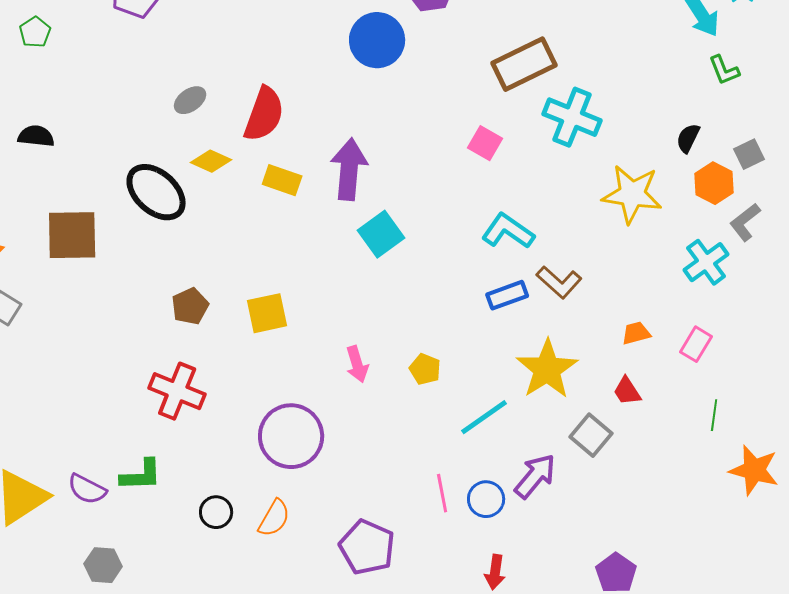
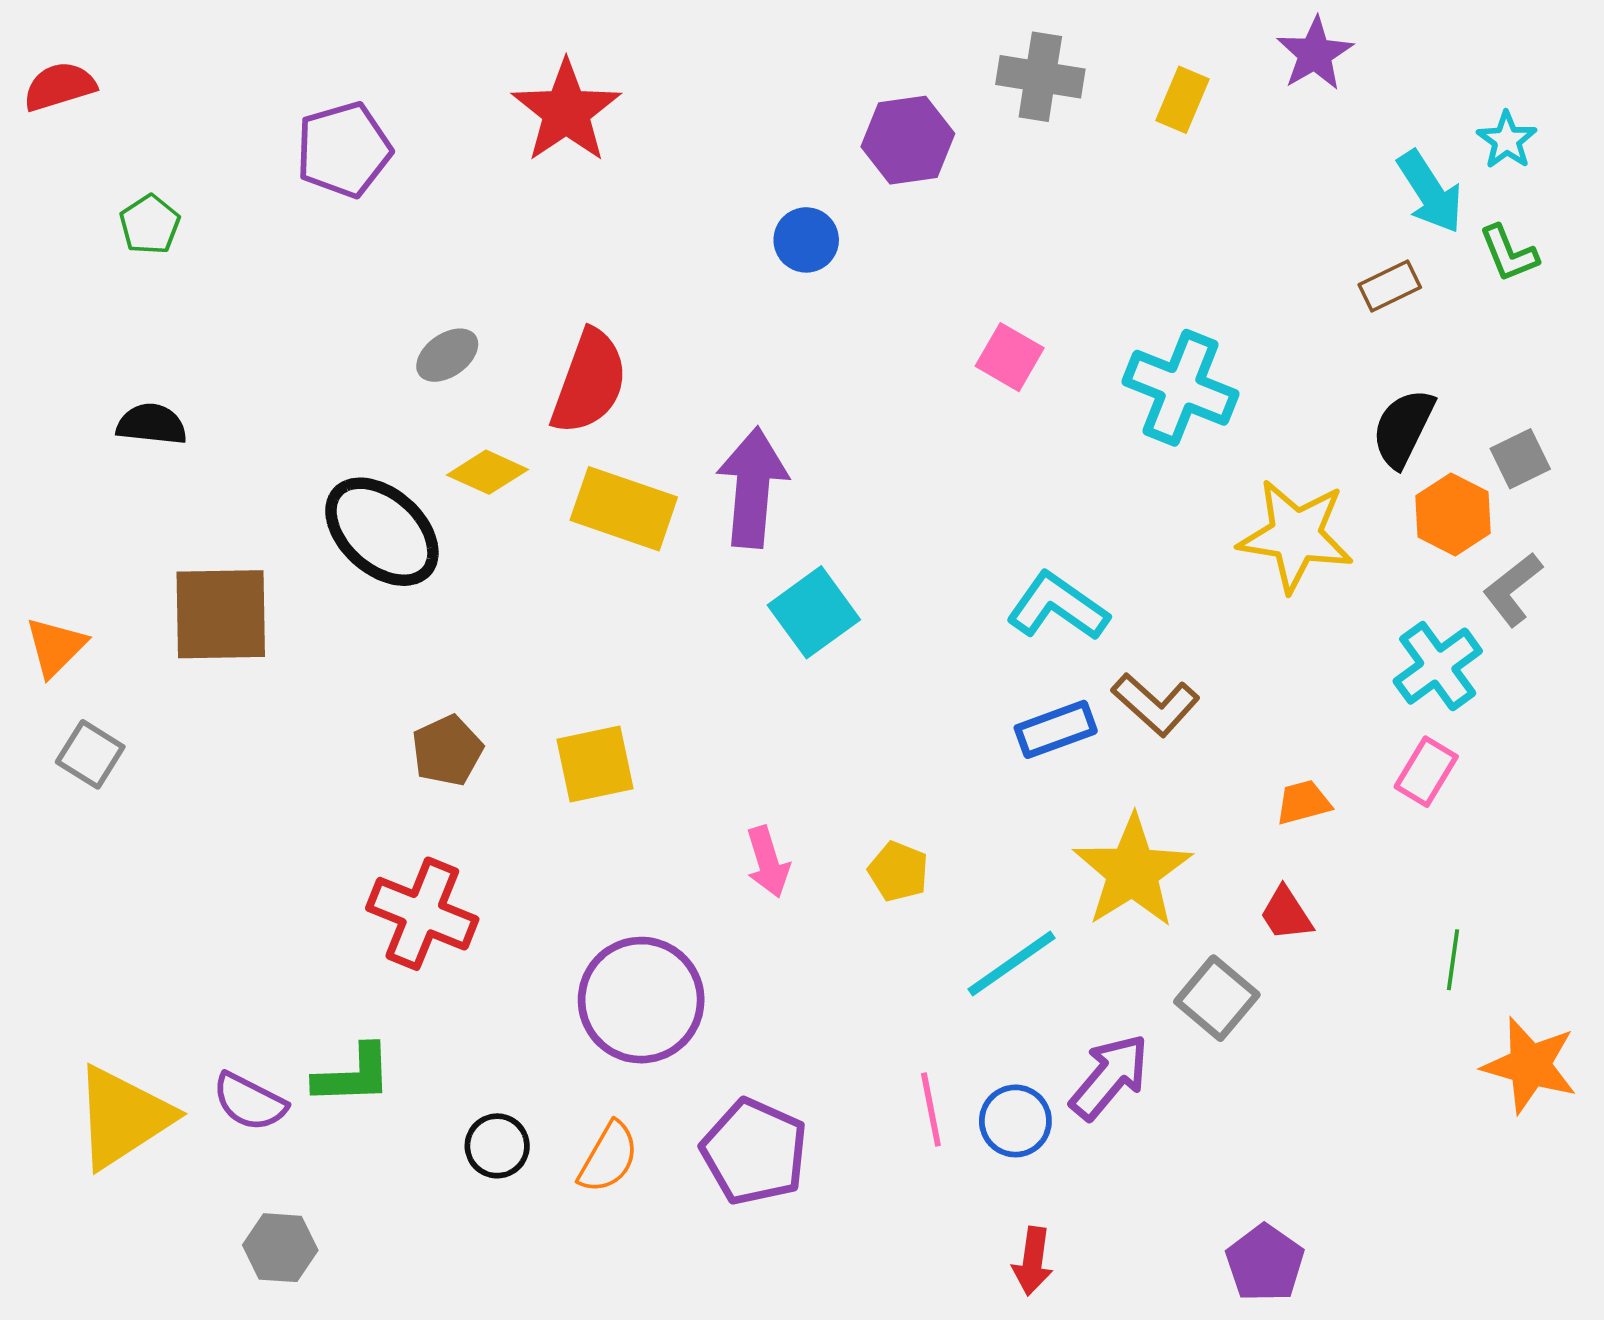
blue circle: (377, 40) -> (806, 240), size x0.6
brown rectangle: (524, 64) -> (1390, 286), moved, size x0.5
green L-shape: (724, 70) -> (1509, 253), moved
black semicircle: (688, 138) -> (1403, 428), size x1.4
pink square: (485, 143) -> (1010, 357), moved
yellow rectangle: (282, 180) -> (624, 509), size x1.4
pink rectangle: (696, 344) -> (1426, 772), moved
purple pentagon: (367, 547) -> (754, 1152), moved

